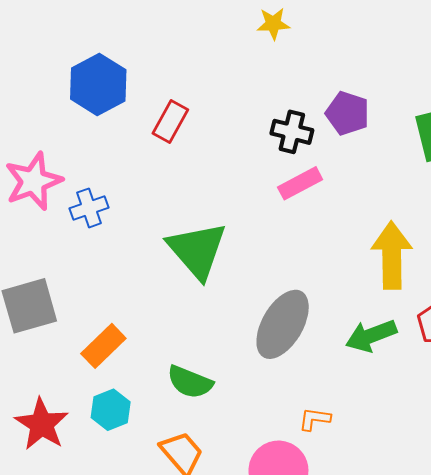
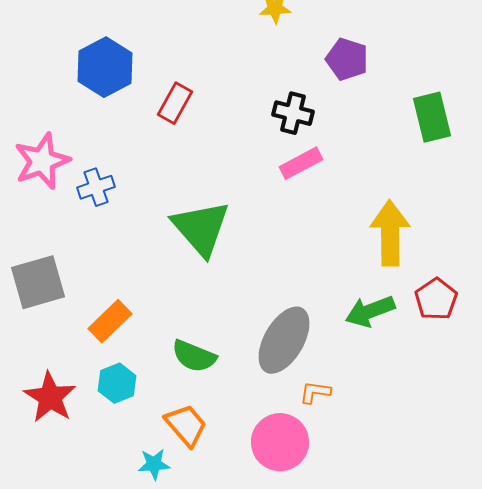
purple pentagon: (347, 113) -> (347, 59), moved
gray ellipse: (283, 324) -> (284, 340), moved

